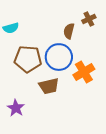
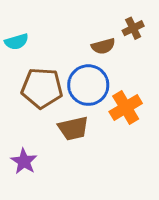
brown semicircle: (69, 31) -> (103, 46), turned -119

